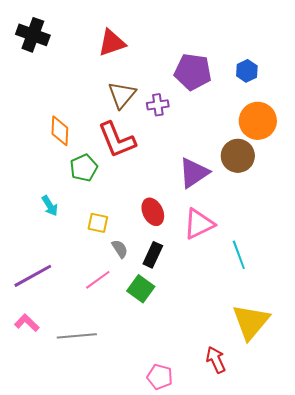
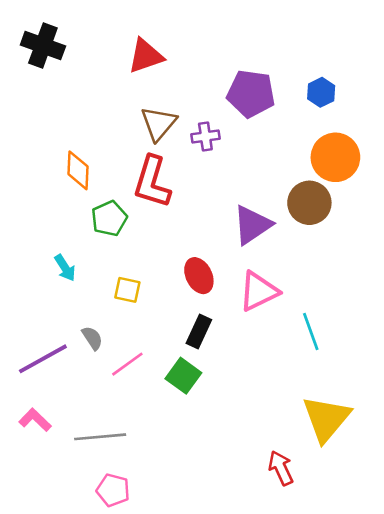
red L-shape: (117, 140) -> (152, 182), turned 39
gray semicircle: (120, 249) -> (92, 338), moved
pink pentagon: (160, 377) -> (113, 490), moved

